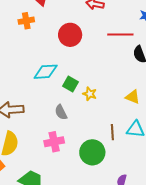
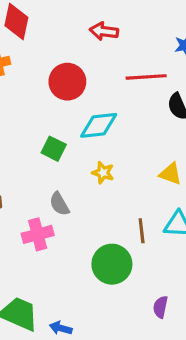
cyan diamond: (46, 72) -> (99, 125), moved
green square: (71, 84) -> (54, 149), moved
pink cross: (54, 142) -> (38, 234), moved

